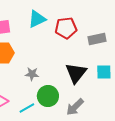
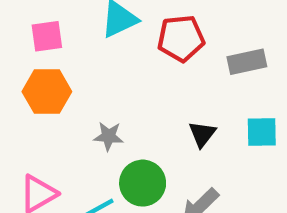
black triangle: (76, 73) -> (202, 134), size x0.6

